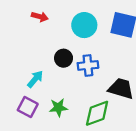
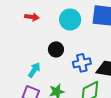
blue cross: (88, 65) -> (82, 63), moved

